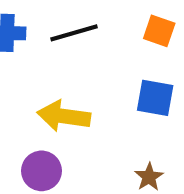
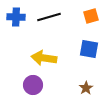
orange square: (159, 31) -> (91, 16), turned -35

